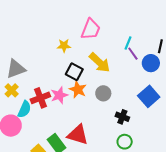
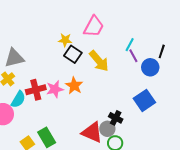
black square: (74, 72) -> (73, 54), moved
gray circle: (103, 93) -> (107, 129), moved
red triangle: (78, 135) -> (92, 132), moved

